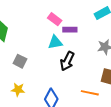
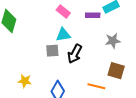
purple rectangle: (70, 30) -> (93, 15), moved
gray square: (20, 61) -> (52, 51), moved, turned -32

